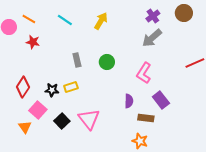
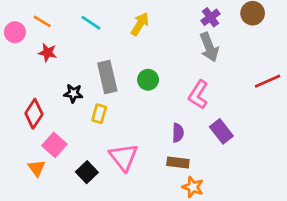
gray arrow: (152, 38) -> (209, 47), turned -70
gray rectangle: (77, 60) -> (107, 77), size x1.6
yellow rectangle: (71, 87) -> (99, 114), turned -56
black star: (52, 90) -> (73, 93), moved
brown rectangle: (146, 118) -> (178, 163), moved
black square: (62, 121) -> (87, 172), moved

